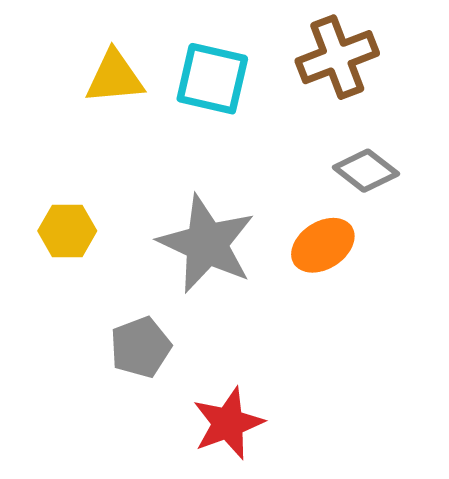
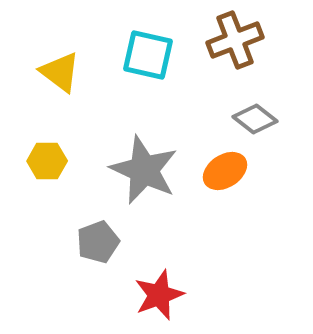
yellow triangle: (115, 77) -> (60, 72), moved, turned 42

